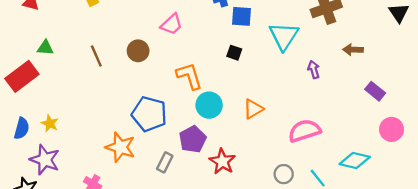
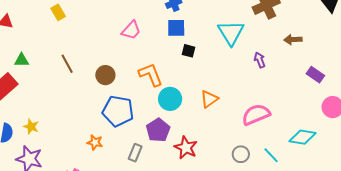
blue square: (242, 16) -> (176, 28), moved
brown circle: (138, 51) -> (105, 75), moved
orange star: (120, 147) -> (95, 142), size x0.6

